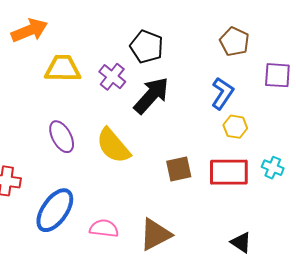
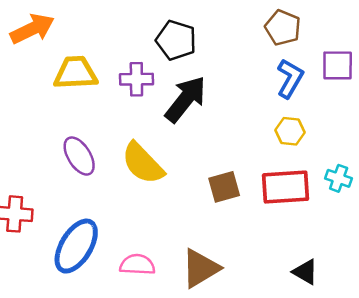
purple cross: (112, 77) -> (136, 79), turned -36
blue L-shape: (222, 93) -> (290, 78), moved

